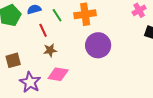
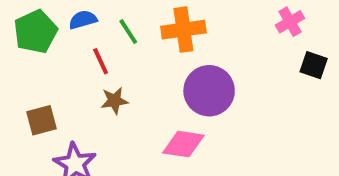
pink diamond: (58, 74) -> (183, 144), moved

